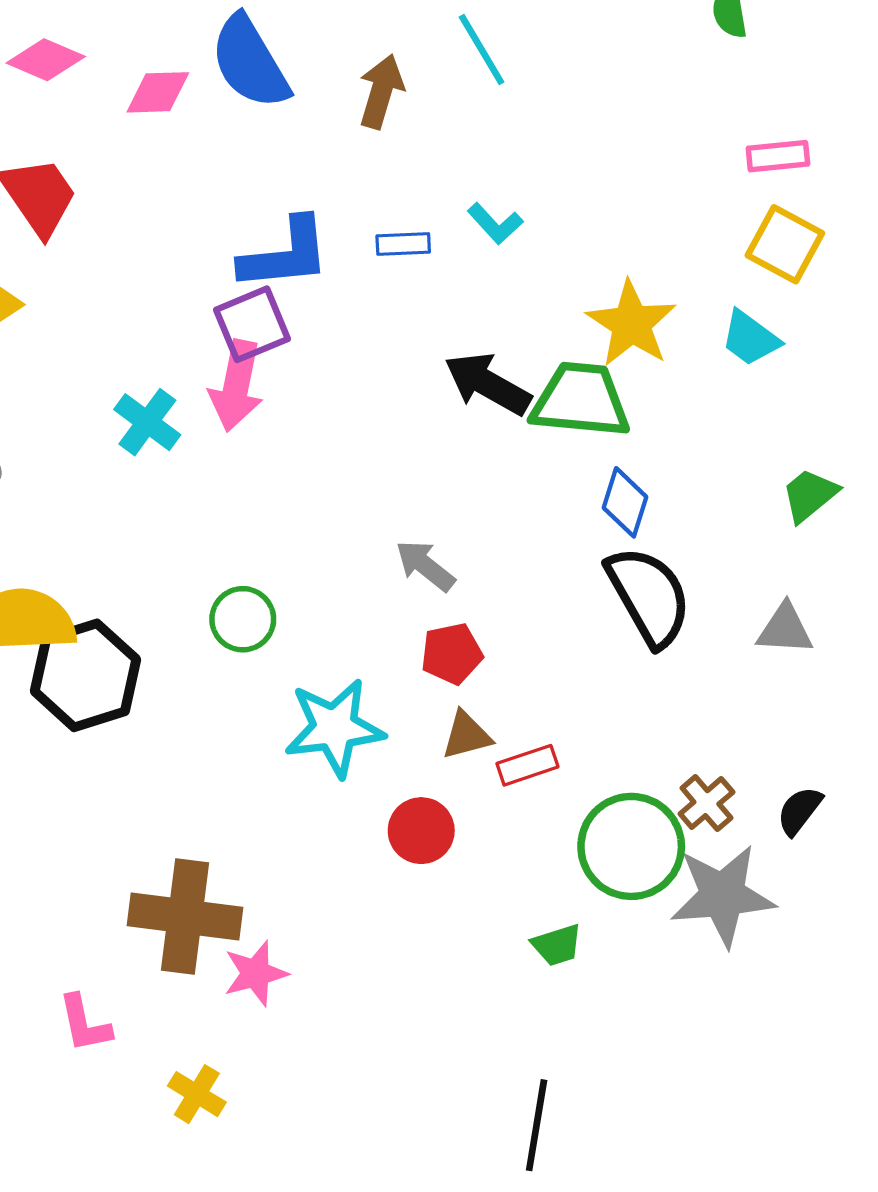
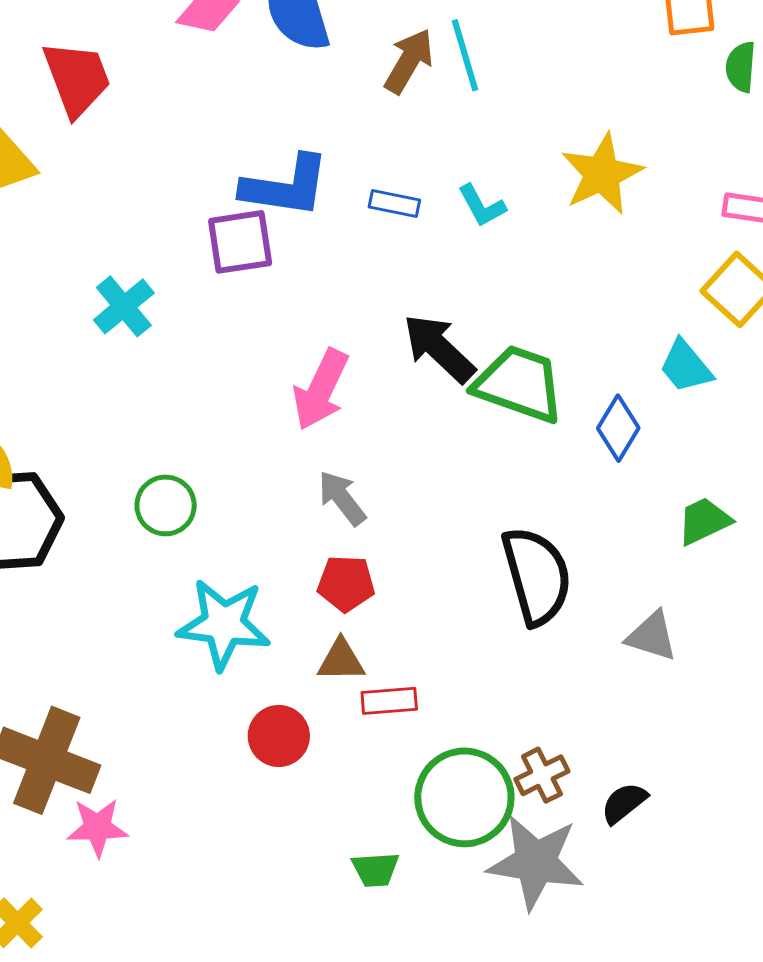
cyan line: (482, 49) -> (465, 55), moved
yellow star: (631, 324) -> (602, 174), moved
pink arrow: (236, 386) -> (321, 390), moved
blue diamond: (625, 502) -> (618, 428), moved

